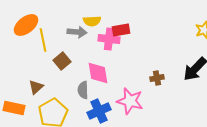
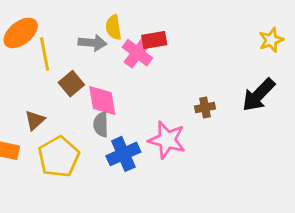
yellow semicircle: (92, 21) -> (114, 27), turned 84
pink cross: (109, 39) -> (137, 53), turned 30
pink diamond: (98, 73) -> (102, 100), moved

